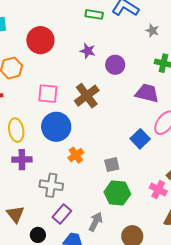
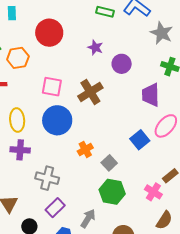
gray star: (152, 31) -> (162, 33), size x1.6
purple trapezoid: (147, 93) -> (151, 95), turned -110
orange cross: (76, 155) -> (85, 149), moved
gray square: (112, 165) -> (109, 163), turned -35

